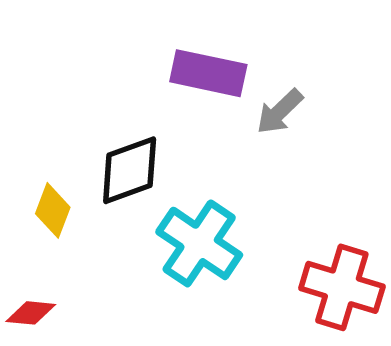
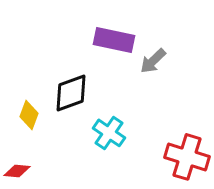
cyan cross: (199, 243) -> (109, 133), size x0.7

